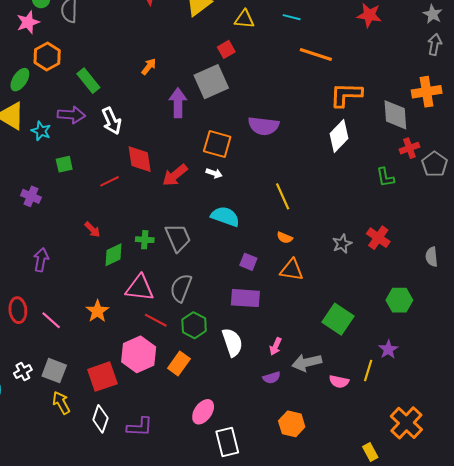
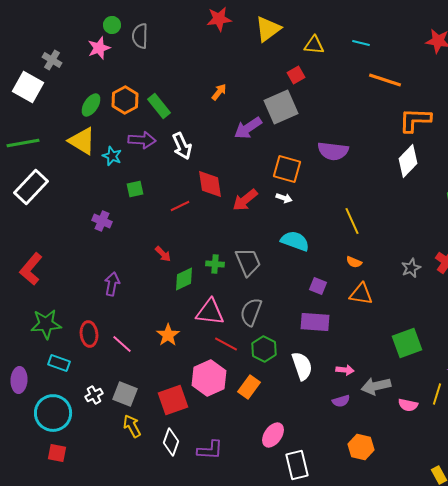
orange hexagon: (47, 56) -> (125, 100), moved
purple arrow: (178, 103) -> (248, 128), turned -124
green square: (338, 319) -> (407, 343), turned 36
pink arrow: (276, 346) -> (345, 370), turned -108

